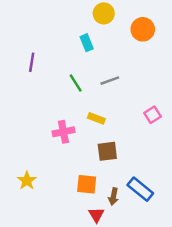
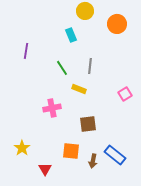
gray line: (110, 81) -> (90, 66), turned -63
yellow rectangle: (96, 118) -> (79, 89), moved
red triangle: (96, 215) -> (45, 169), moved

